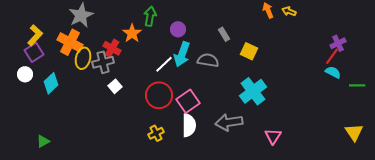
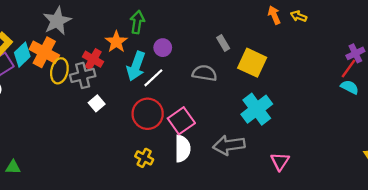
purple circle: (178, 29) -> (163, 48), moved
yellow square: (249, 51) -> (252, 63), size x1.4
cyan arrow: (182, 54) -> (136, 66), moved
cyan diamond: (51, 83) -> (22, 55), moved
yellow cross: (156, 133) -> (144, 158), turned -35
green triangle: (43, 141) -> (13, 167), turned 32

